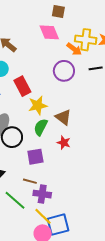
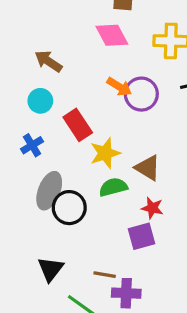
orange arrow: (74, 49) -> (119, 87), moved
green semicircle: (41, 127) -> (113, 187), turned 54
purple square: (35, 157) -> (141, 236), moved

